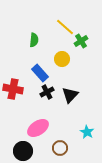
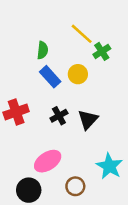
blue rectangle: (40, 73) -> (50, 77), moved
red cross: (13, 89) -> (16, 112), turned -30
cyan star: (87, 132) -> (109, 166), size x1.5

